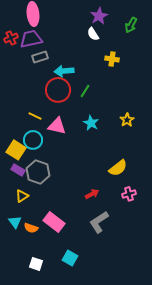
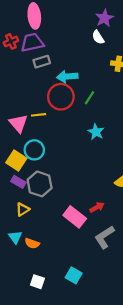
yellow line: (35, 116) -> (39, 115), moved, turned -32
pink triangle: (57, 126) -> (18, 123), moved, turned 36
pink rectangle: (54, 222) -> (75, 217), moved

